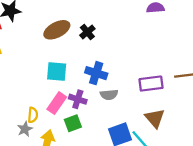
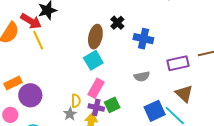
brown ellipse: (57, 30) -> (95, 37), moved, turned -45
cyan square: (57, 72) -> (93, 60), turned -30
blue cross: (96, 73) -> (143, 39), moved
purple cross: (78, 99) -> (96, 107), moved

